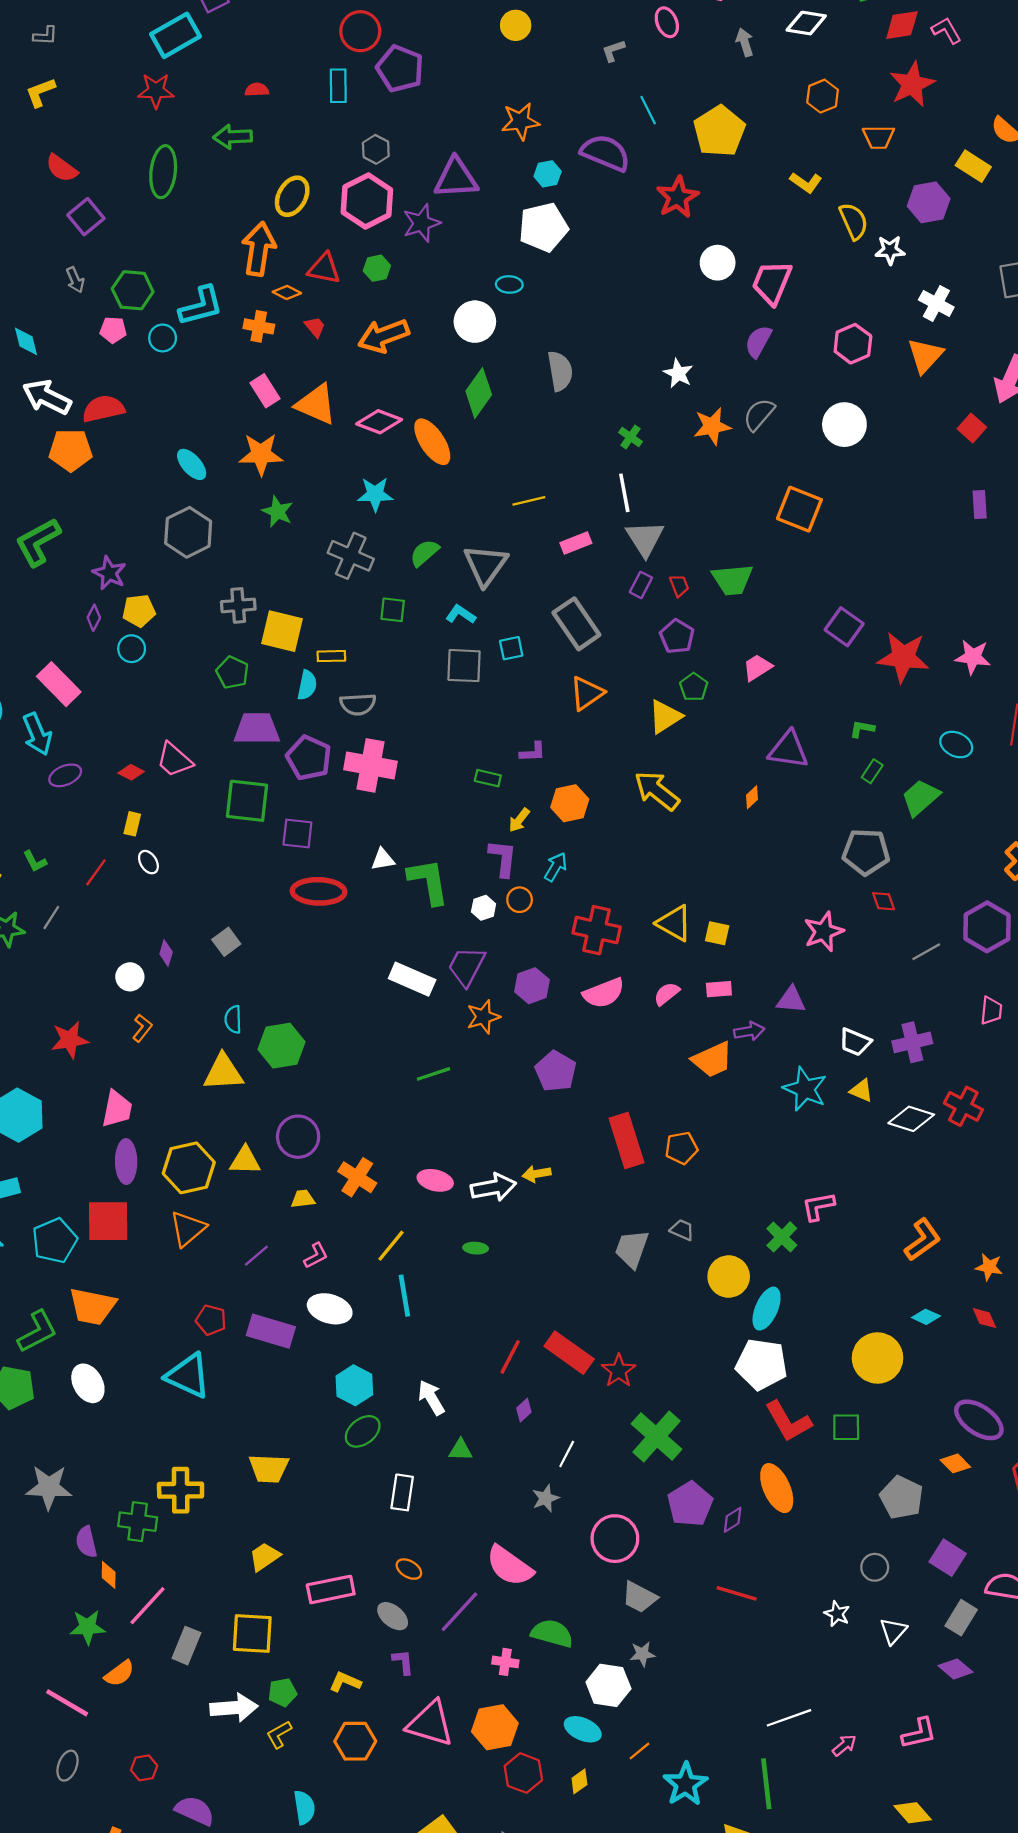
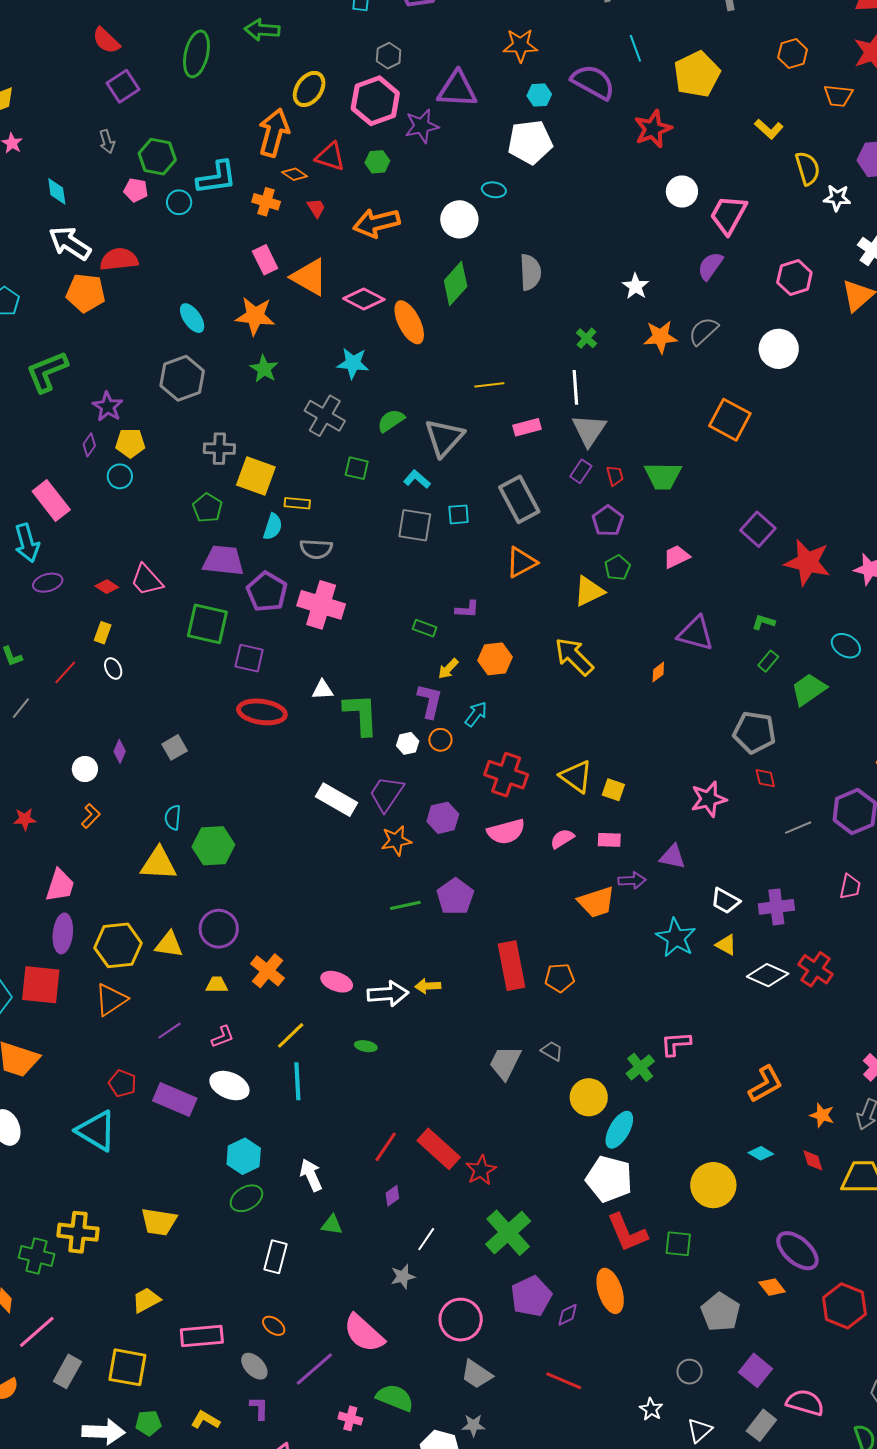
red star: (70, 1040) -> (25, 819), size x0.7
green line: (434, 1074) -> (405, 905), moved

